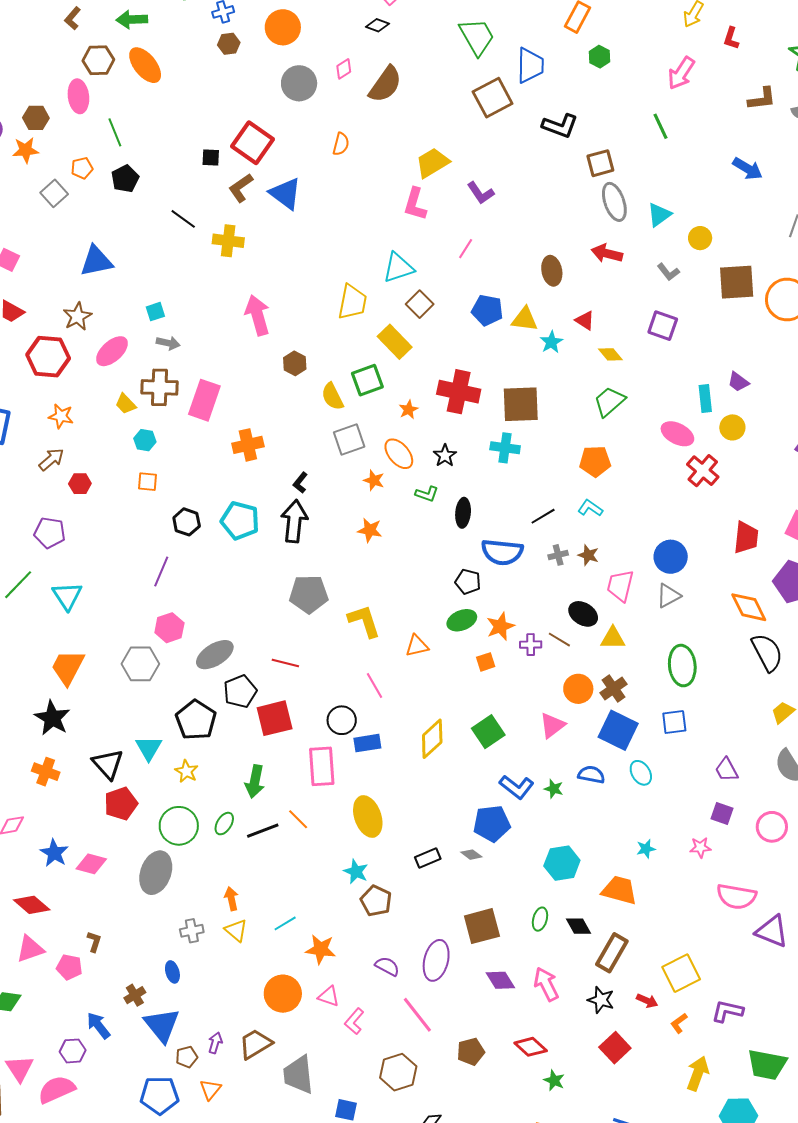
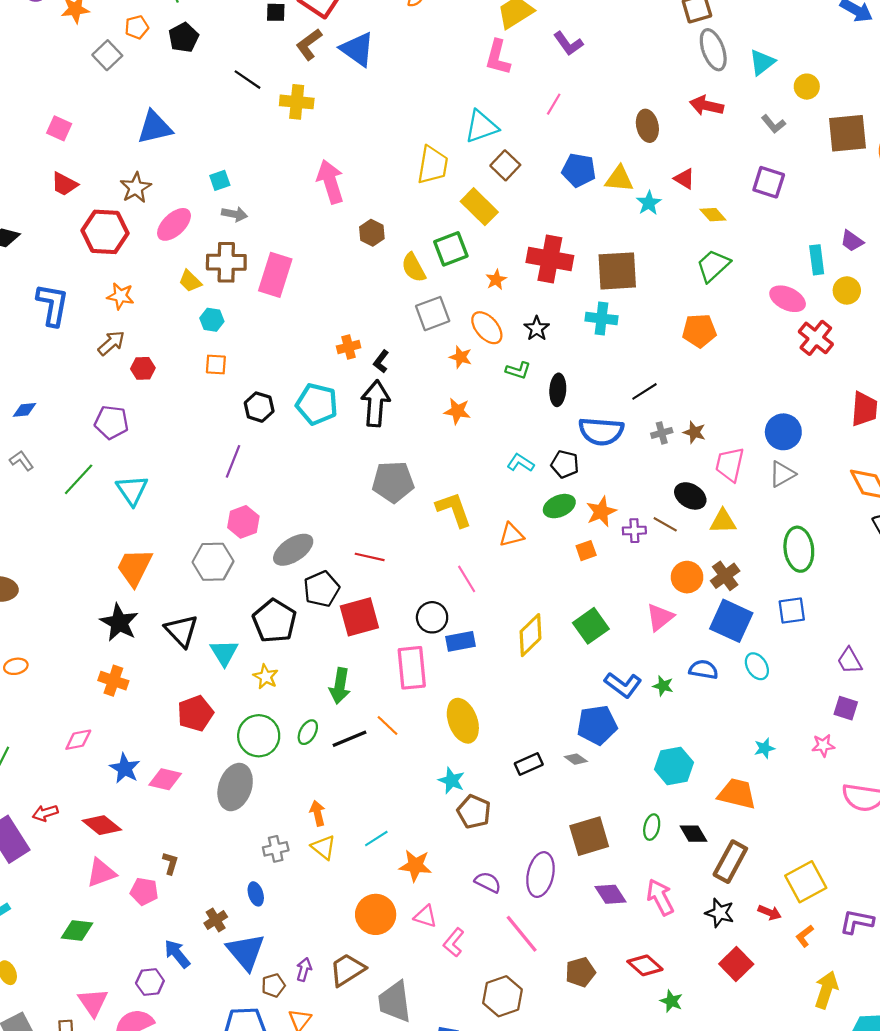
orange cross: (248, 445) -> (349, 347), moved, size x0.7
cyan L-shape: (590, 508) -> (520, 463), moved
black triangle: (108, 764) -> (181, 631), moved

